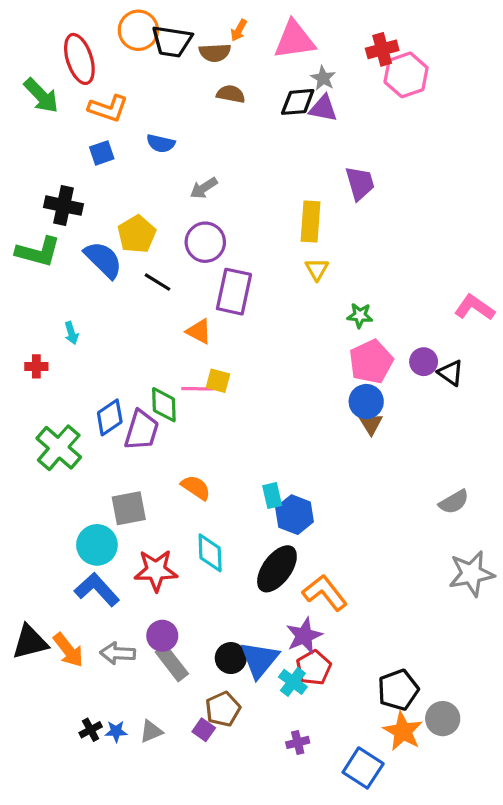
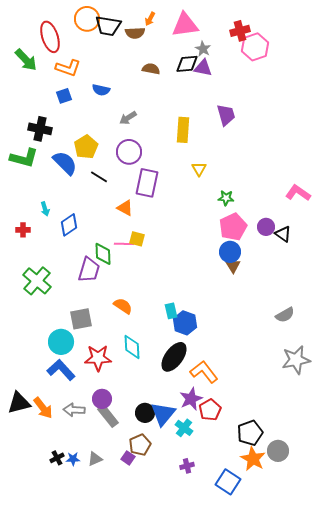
brown semicircle: (231, 94) -> (151, 69), moved
yellow rectangle: (310, 221) -> (183, 130), moved
blue diamond: (110, 417) -> (69, 225), moved
red pentagon: (314, 668) -> (210, 410), moved

